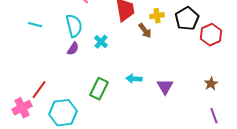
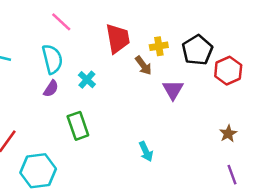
cyan arrow: (134, 79) -> (146, 152), moved, turned -119
purple triangle: (165, 87) -> (173, 90), moved
green rectangle: (99, 89) -> (78, 126), moved, turned -45

